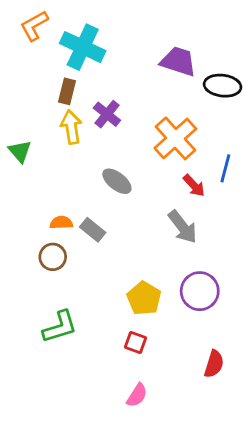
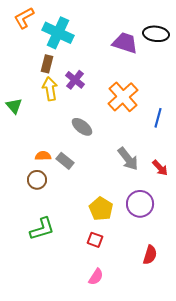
black ellipse: (223, 86) -> (156, 34), moved
red arrow: (194, 186) -> (160, 168), moved

